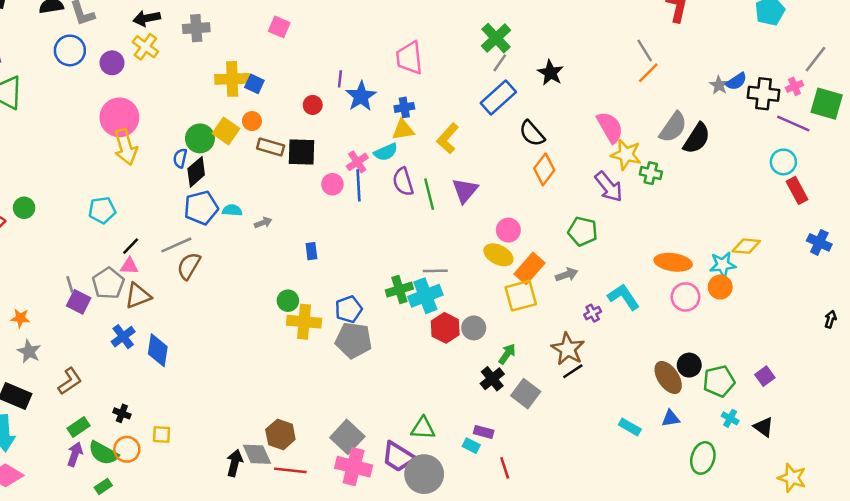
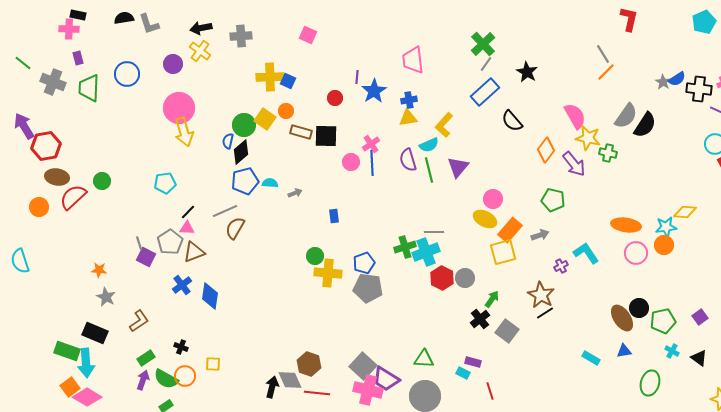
blue circle: (70, 50) -> (127, 74), moved
cyan semicircle: (386, 152) -> (429, 145), moved
orange diamond: (544, 169) -> (546, 150), moved
purple trapezoid: (398, 457) -> (386, 379), moved

